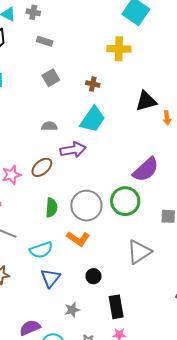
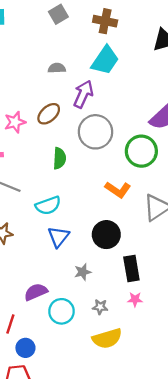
brown cross: (93, 84) -> (105, 21), size x1.5
purple arrow: (73, 150) -> (83, 94), turned -55
gray circle: (86, 206) -> (96, 132), moved
orange L-shape: (78, 239) -> (118, 190), moved
black circle: (93, 276) -> (106, 235), size x1.6

